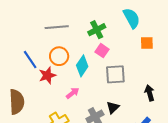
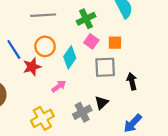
orange square: (147, 43) -> (115, 43), moved
black arrow: (150, 93) -> (132, 81), moved

